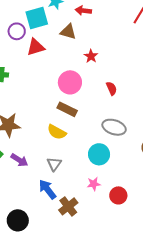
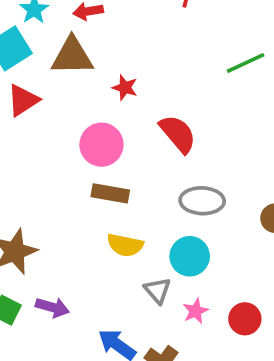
brown triangle: (68, 32) -> (72, 56), size x1.4
red semicircle: (112, 88) -> (178, 134), size x1.6
yellow semicircle: (57, 132) -> (125, 245), moved
gray triangle: (54, 164) -> (157, 290), moved

